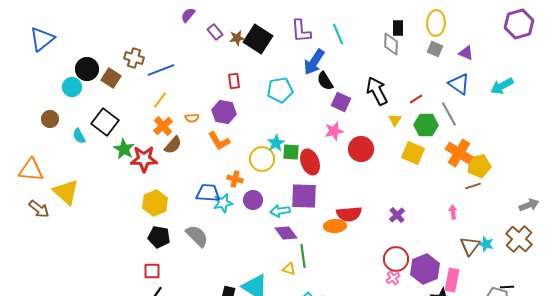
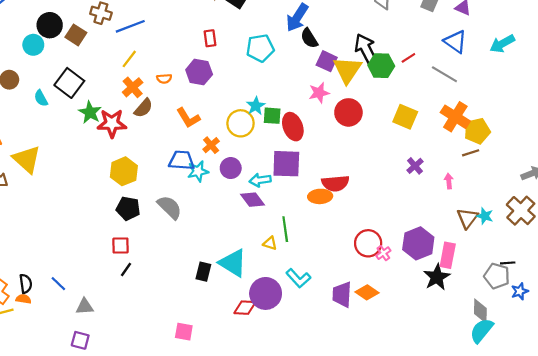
gray line: (449, 114) -> (444, 74), turned -30
yellow triangle: (395, 120) -> (347, 70), moved, size x2.0
green hexagon: (426, 125) -> (381, 66), moved
orange L-shape: (219, 141) -> (188, 118), moved
orange cross: (235, 179) -> (211, 145), turned 35
purple cross: (397, 215) -> (415, 166), moved
purple diamond: (286, 233) -> (252, 200), moved
red circle: (396, 259) -> (368, 243), moved

